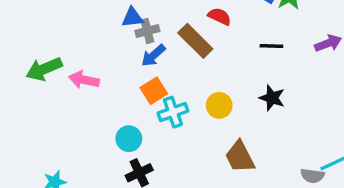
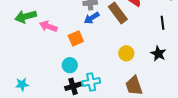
black line: (271, 46) -> (162, 23), turned 72
orange square: (154, 91) -> (76, 38), moved
cyan cross: (173, 112) -> (91, 82), moved

